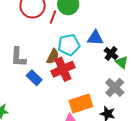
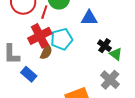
blue triangle: (95, 38) -> (89, 18), moved
red cross: (63, 69) -> (40, 36), moved

